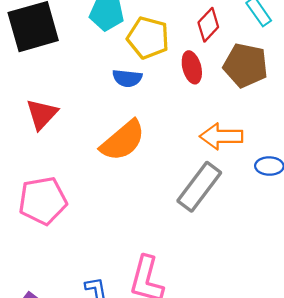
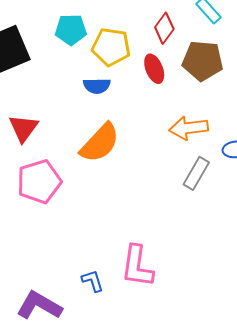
gray rectangle: (199, 187) -> (196, 173), moved, size x0.7
pink pentagon: (43, 201) -> (39, 182), moved

